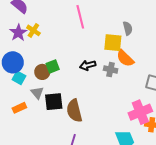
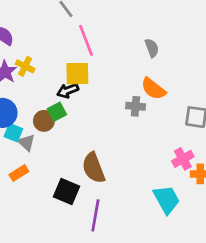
yellow square: (113, 43) -> (77, 74), moved
black arrow: (88, 65) -> (68, 91), moved
gray triangle: (37, 93) -> (26, 143), moved
black square: (54, 102) -> (67, 192), moved, turned 36
pink cross: (140, 112) -> (183, 159), size x0.7

